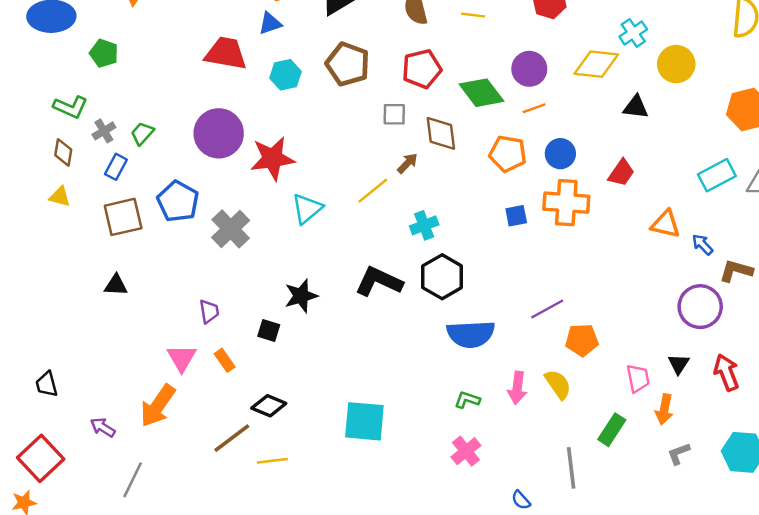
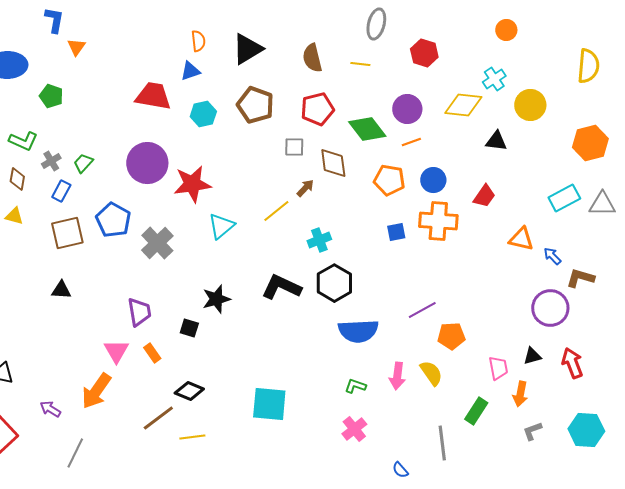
purple trapezoid: (209, 311) -> (139, 312), size x1.4
black triangle: (679, 364) -> (532, 356), turned 42

